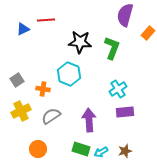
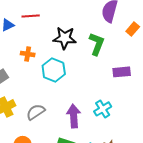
orange cross: (43, 89) -> (28, 54), moved
cyan cross: (118, 89) -> (103, 109), moved
purple rectangle: (125, 112) -> (122, 72), moved

